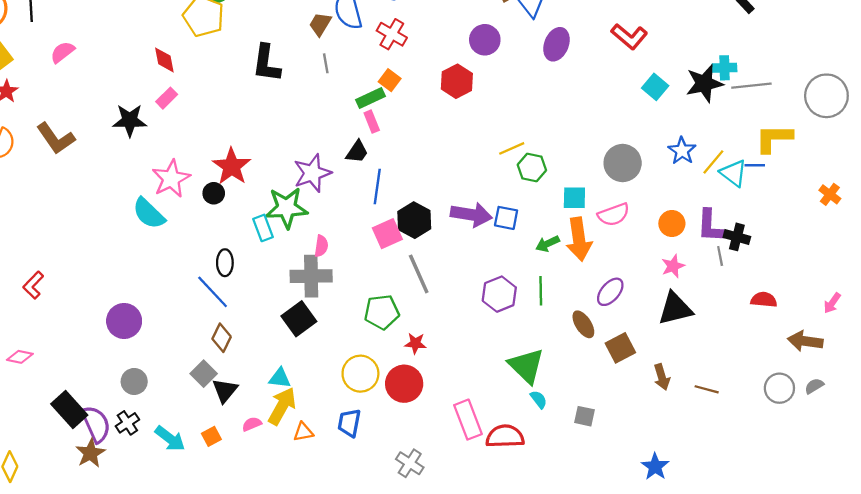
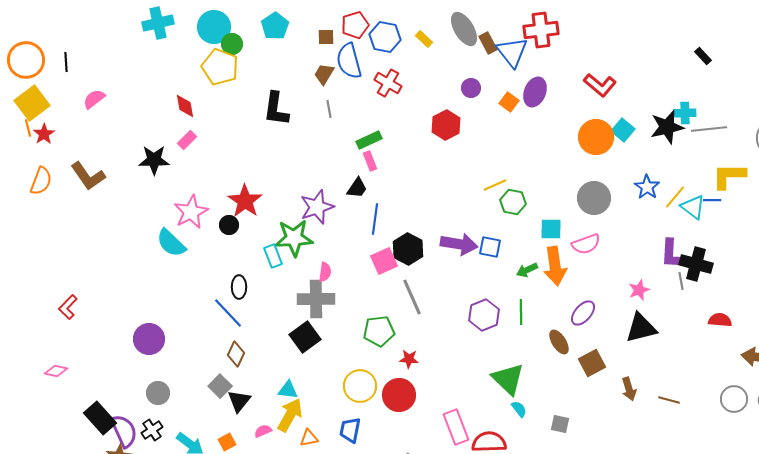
purple circle: (485, 40) -> (471, 88), size x0.7
orange square: (390, 80) -> (509, 102), moved
orange circle: (672, 224) -> (596, 137), moved, size x1.5
black cross: (737, 237) -> (696, 264), size x1.4

